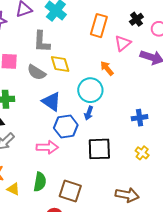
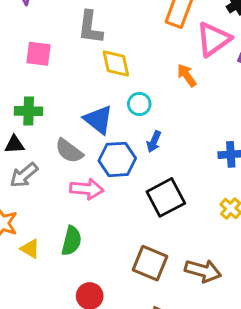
pink triangle: (123, 43) -> (214, 39), size x1.4
gray semicircle: (36, 72) -> (69, 151), moved
cyan circle: (90, 90) -> (139, 104), moved, size x0.6
black square: (99, 149) -> (166, 197), turned -30
brown square: (70, 191) -> (150, 263), moved

